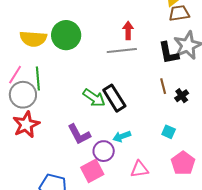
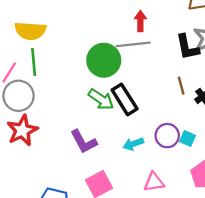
green circle: (66, 35) -> (104, 60), moved
green line: (38, 78) -> (34, 62), moved
purple circle: (104, 151) -> (167, 136), moved

